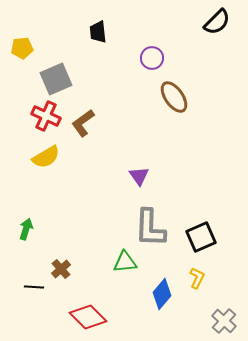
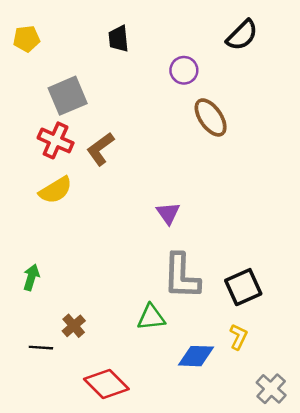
black semicircle: (217, 22) -> (242, 35), moved
yellow pentagon: (22, 48) -> (26, 39), moved
blue diamond: (162, 294) -> (196, 356), turned 52

